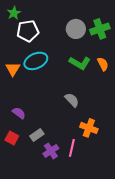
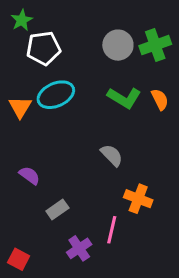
red square: (12, 138) -> (19, 259), moved
purple cross: (51, 151) -> (79, 248), moved

